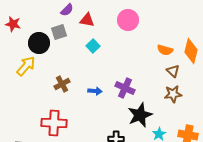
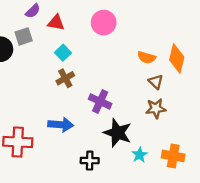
brown cross: (62, 84) -> (65, 78), moved
blue arrow: (95, 91) -> (61, 125), moved, size x1.5
black star: (140, 115) -> (118, 133), turned -30

